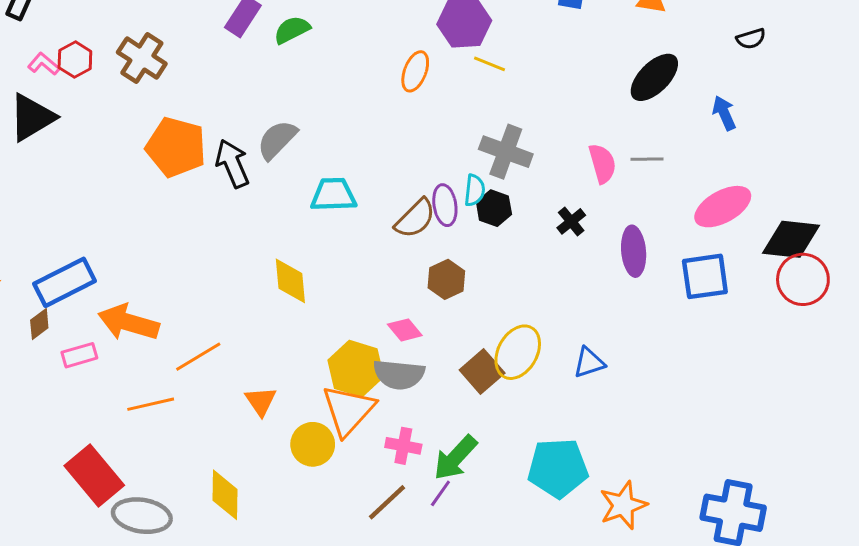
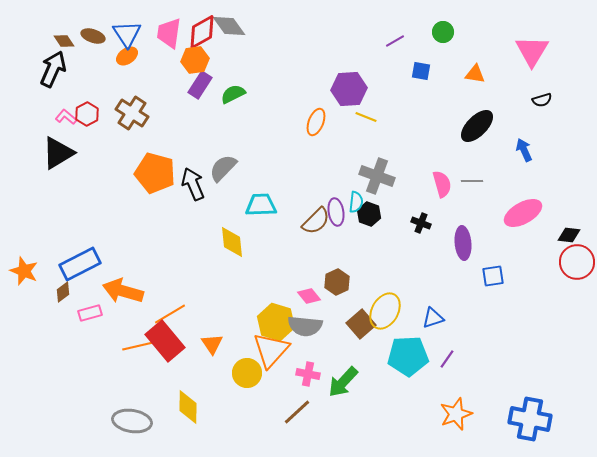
black cross: (571, 221) -> (421, 223), turned -30
black diamond: (791, 239) -> (569, 235), size x0.6
blue square: (705, 276) -> (493, 276), moved, size x0.7
brown hexagon: (446, 279) -> (337, 282), moved
yellow diamond: (290, 281) -> (232, 242), moved
cyan pentagon: (558, 468) -> (408, 356), moved
red rectangle: (94, 476) -> (165, 341), moved
purple line: (440, 493) -> (447, 359), moved

